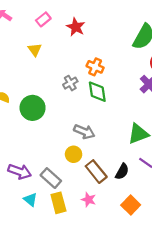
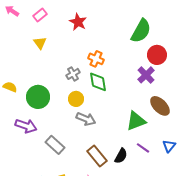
pink rectangle: (43, 19) -> (40, 15), moved
yellow circle: (74, 154) -> (76, 99), moved
purple arrow: (20, 172) -> (26, 126), moved
gray rectangle: (51, 178) -> (55, 145), moved

